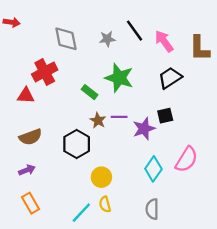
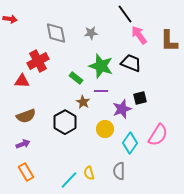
black line: (135, 31) -> (125, 14), moved
black trapezoid: (170, 78) -> (131, 63), moved, turned 55
purple line: (119, 117) -> (101, 91), moved
yellow circle: (101, 177) -> (105, 129), moved
gray semicircle: (152, 209) -> (119, 171), moved

